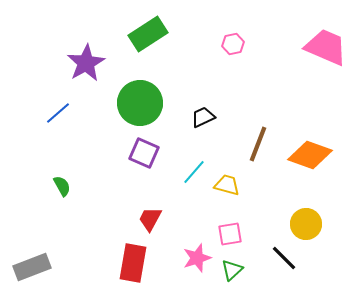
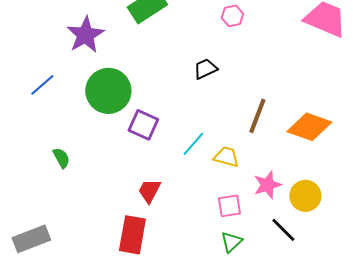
green circle: (140, 103) -> (108, 91), moved
blue line: (58, 113) -> (42, 85), moved
black trapezoid: (203, 117) -> (205, 69), moved
pink star: (197, 258) -> (267, 185), moved

